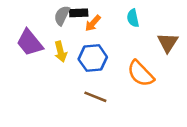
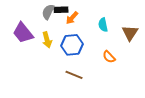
cyan semicircle: (133, 18) -> (103, 25), moved
orange semicircle: (141, 74) -> (109, 57), size x0.6

